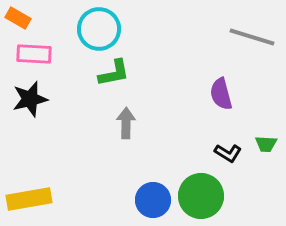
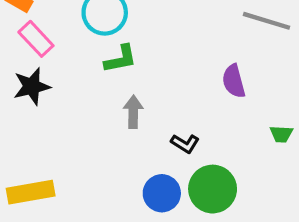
pink rectangle: (34, 54) -> (36, 39), turned 44
black L-shape: (228, 153) -> (185, 144), moved

